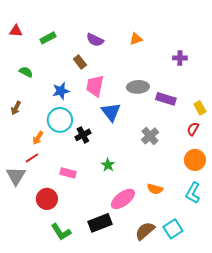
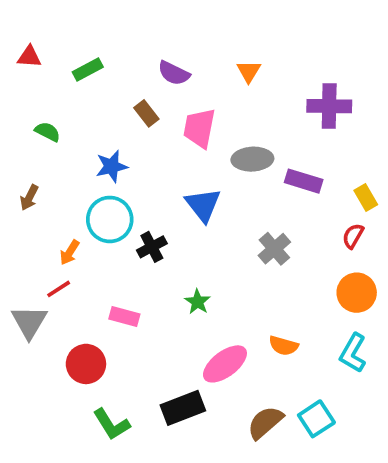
orange triangle: (136, 39) -> (249, 71), turned -40
purple cross: (180, 58) -> (329, 106), size x1.6
pink trapezoid: (95, 86) -> (199, 128), moved

